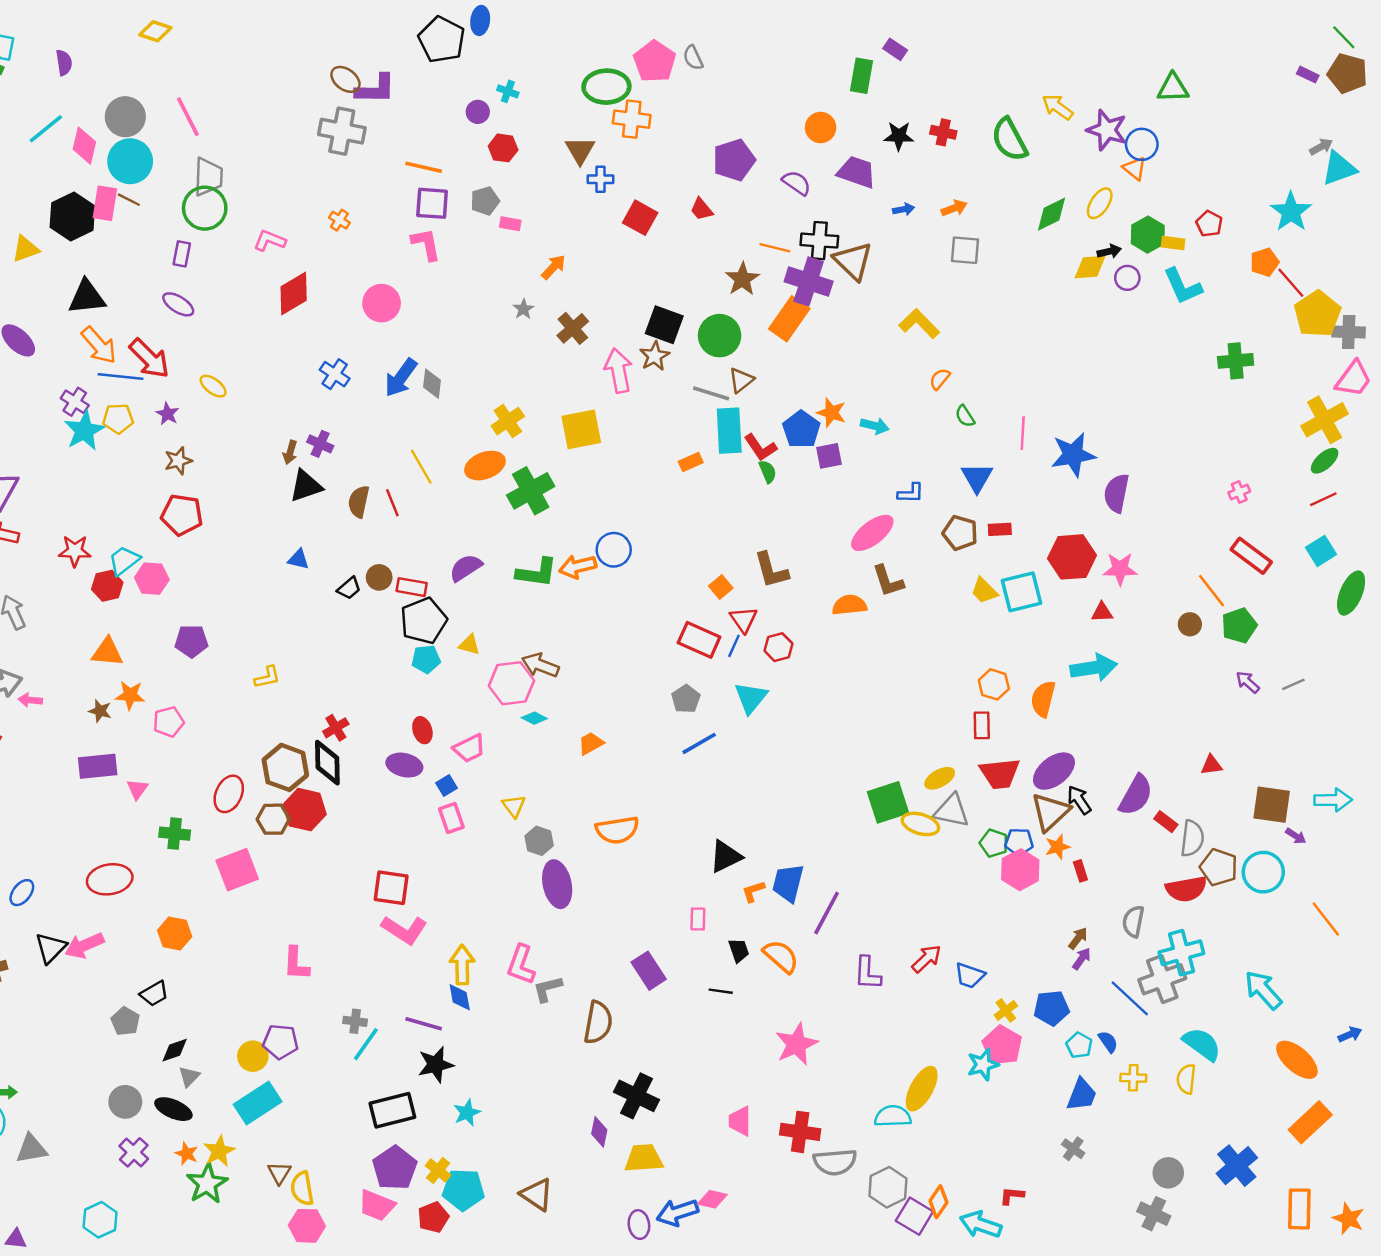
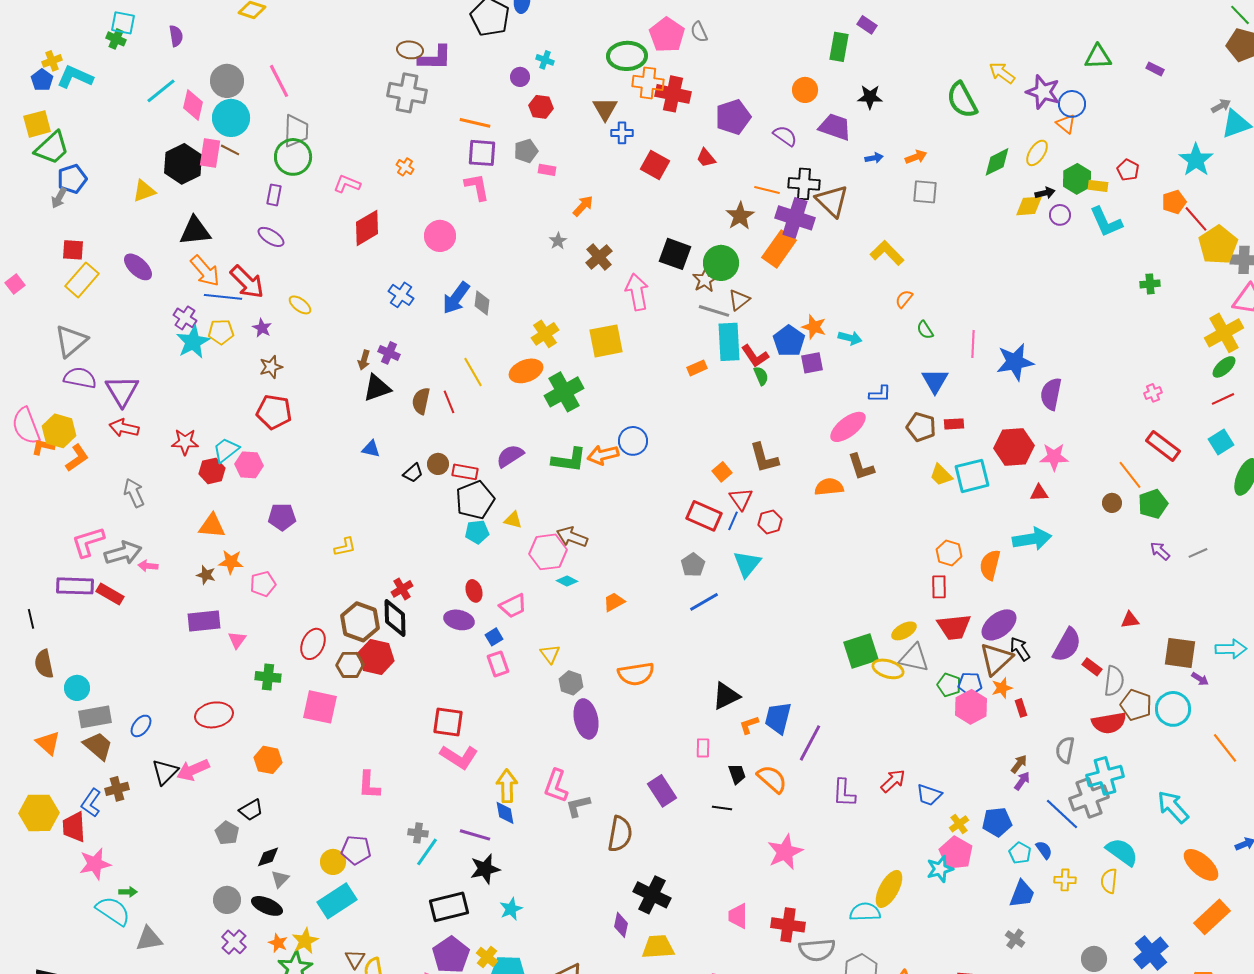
purple rectangle: (1308, 75) -> (1155, 69), moved
brown ellipse: (345, 79) -> (410, 50), turned -30
red cross: (943, 132) -> (673, 94), moved, size x1.6
brown star: (655, 356) -> (705, 280), moved
green cross: (1236, 361) -> (1150, 284), size x0.7
pink square: (237, 870) -> (320, 707), turned 33

